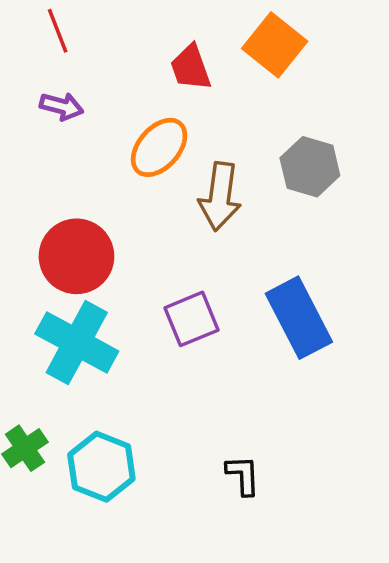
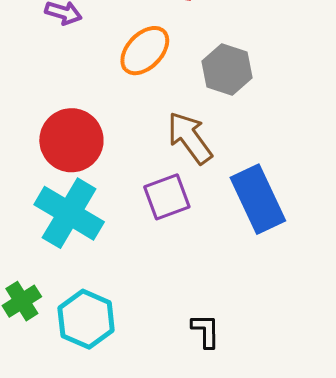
gray hexagon: (310, 167) -> (227, 69), moved
brown arrow: (220, 196) -> (190, 138), moved, turned 134

